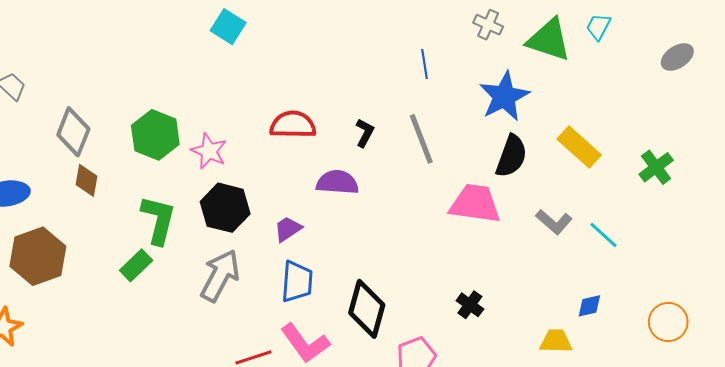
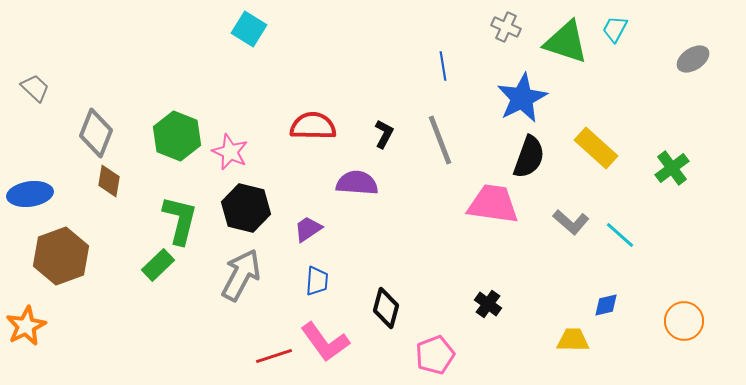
blue trapezoid: (297, 282) -> (317, 281), size x0.7
black diamond: (367, 309) -> (386, 308), size x0.7

